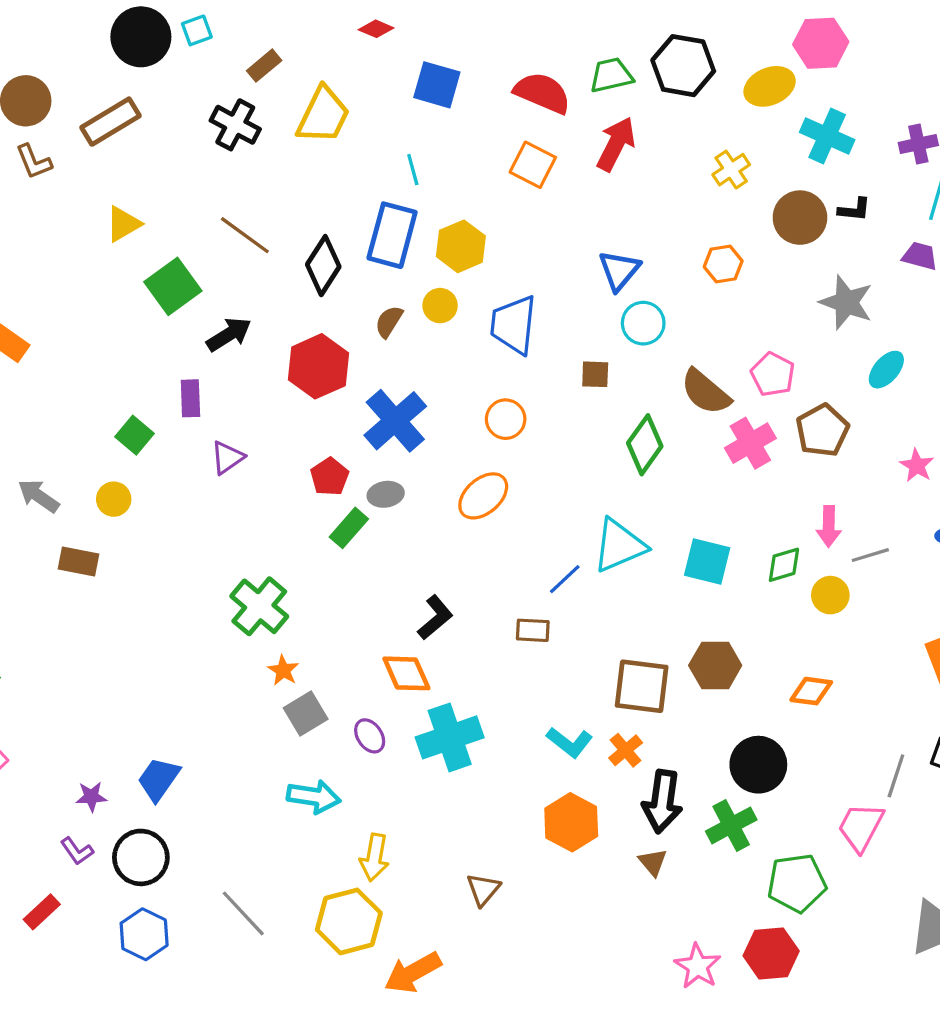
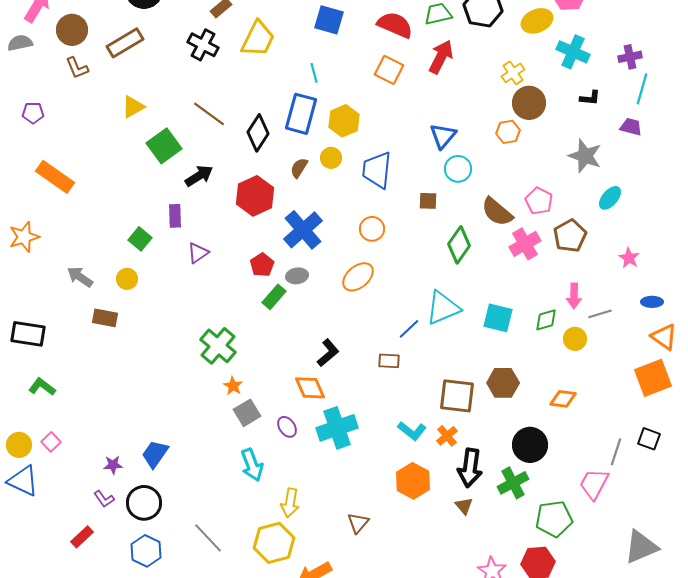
brown circle: (800, 218) -> (529, 103), moved
cyan arrow: (314, 797) -> (252, 465), turned 60

